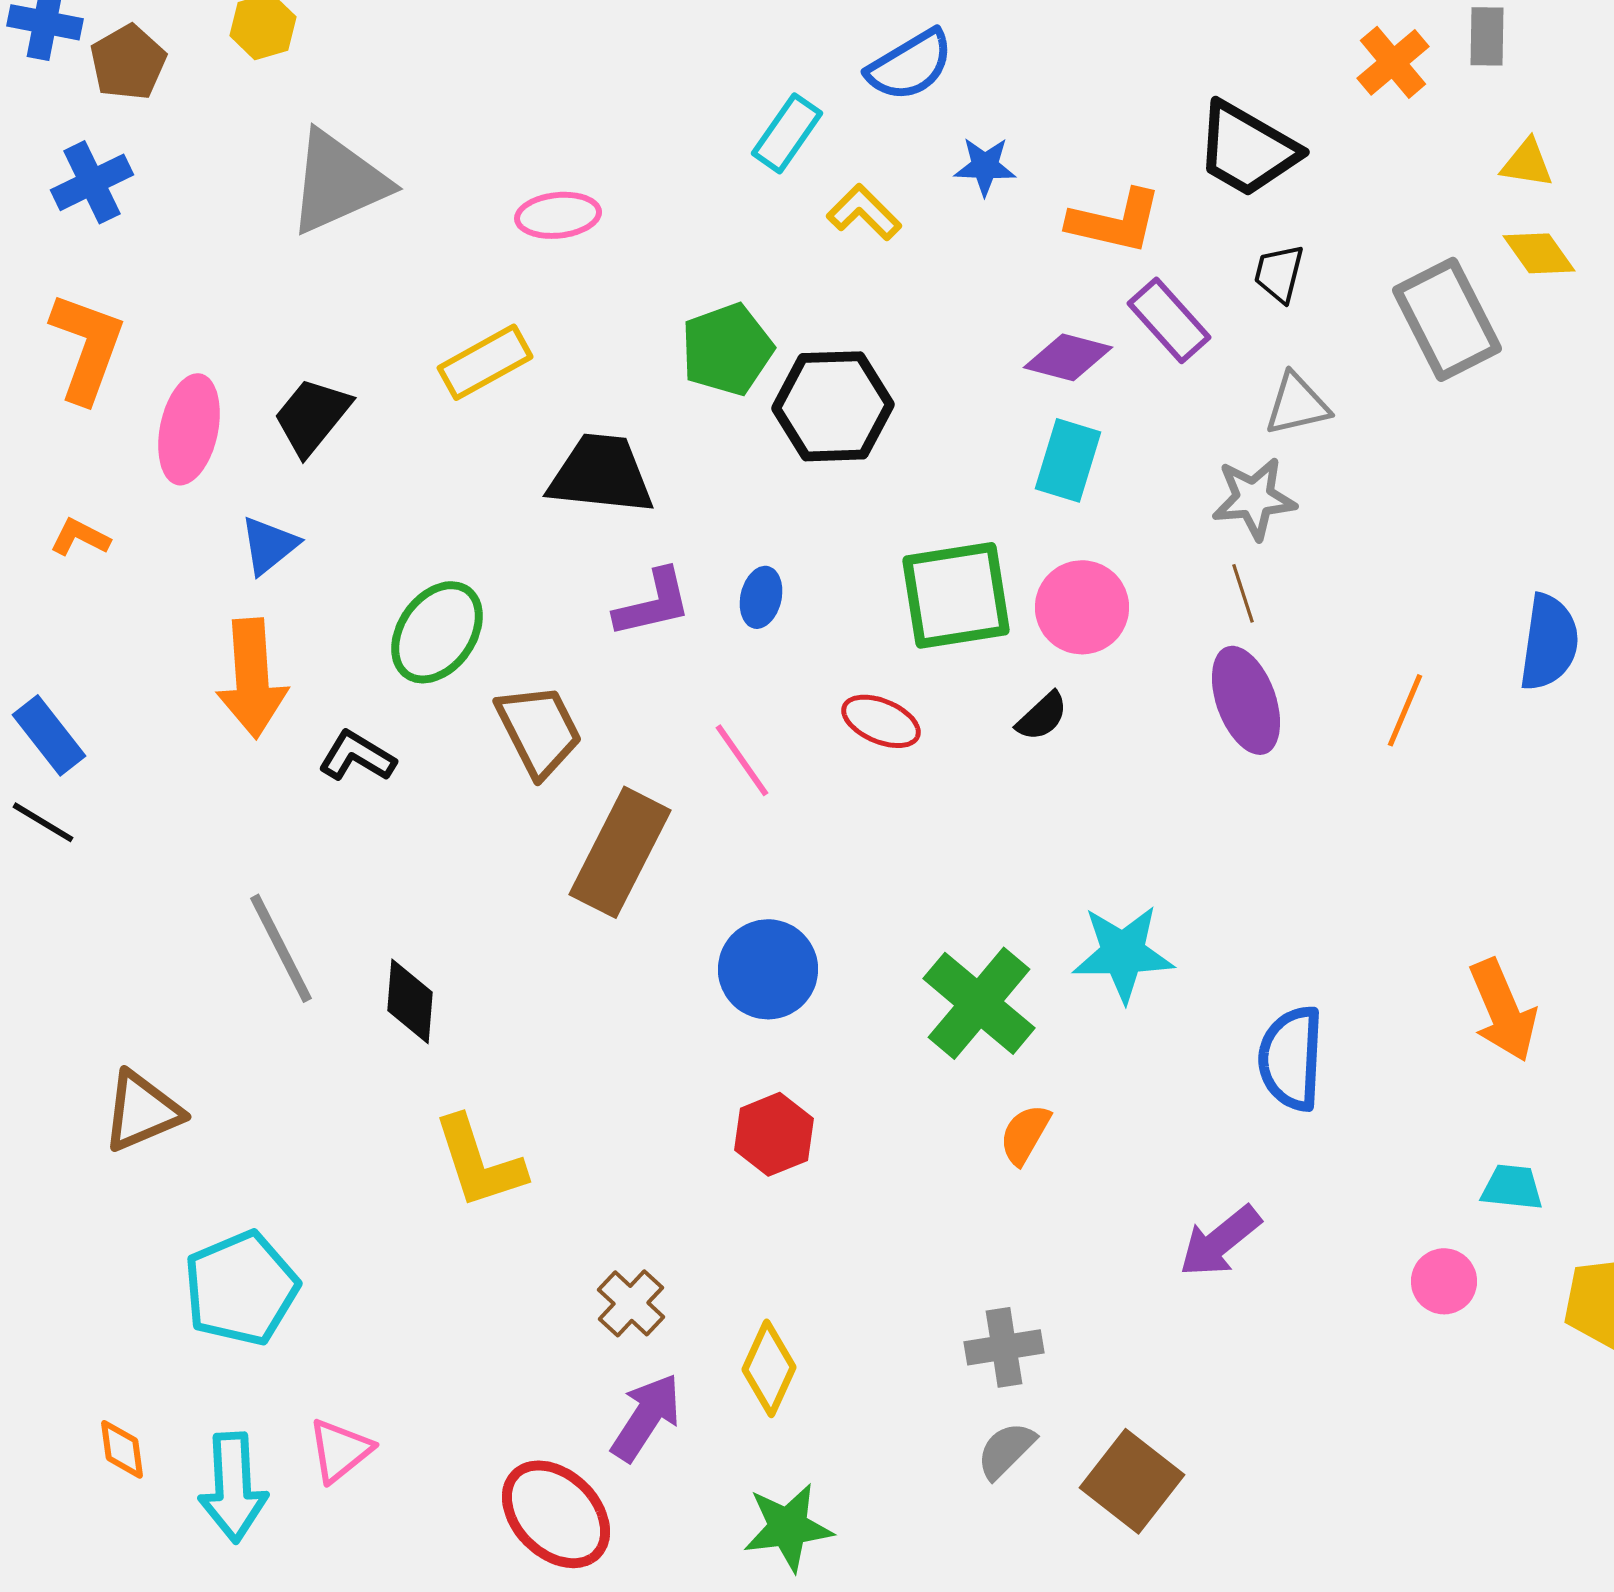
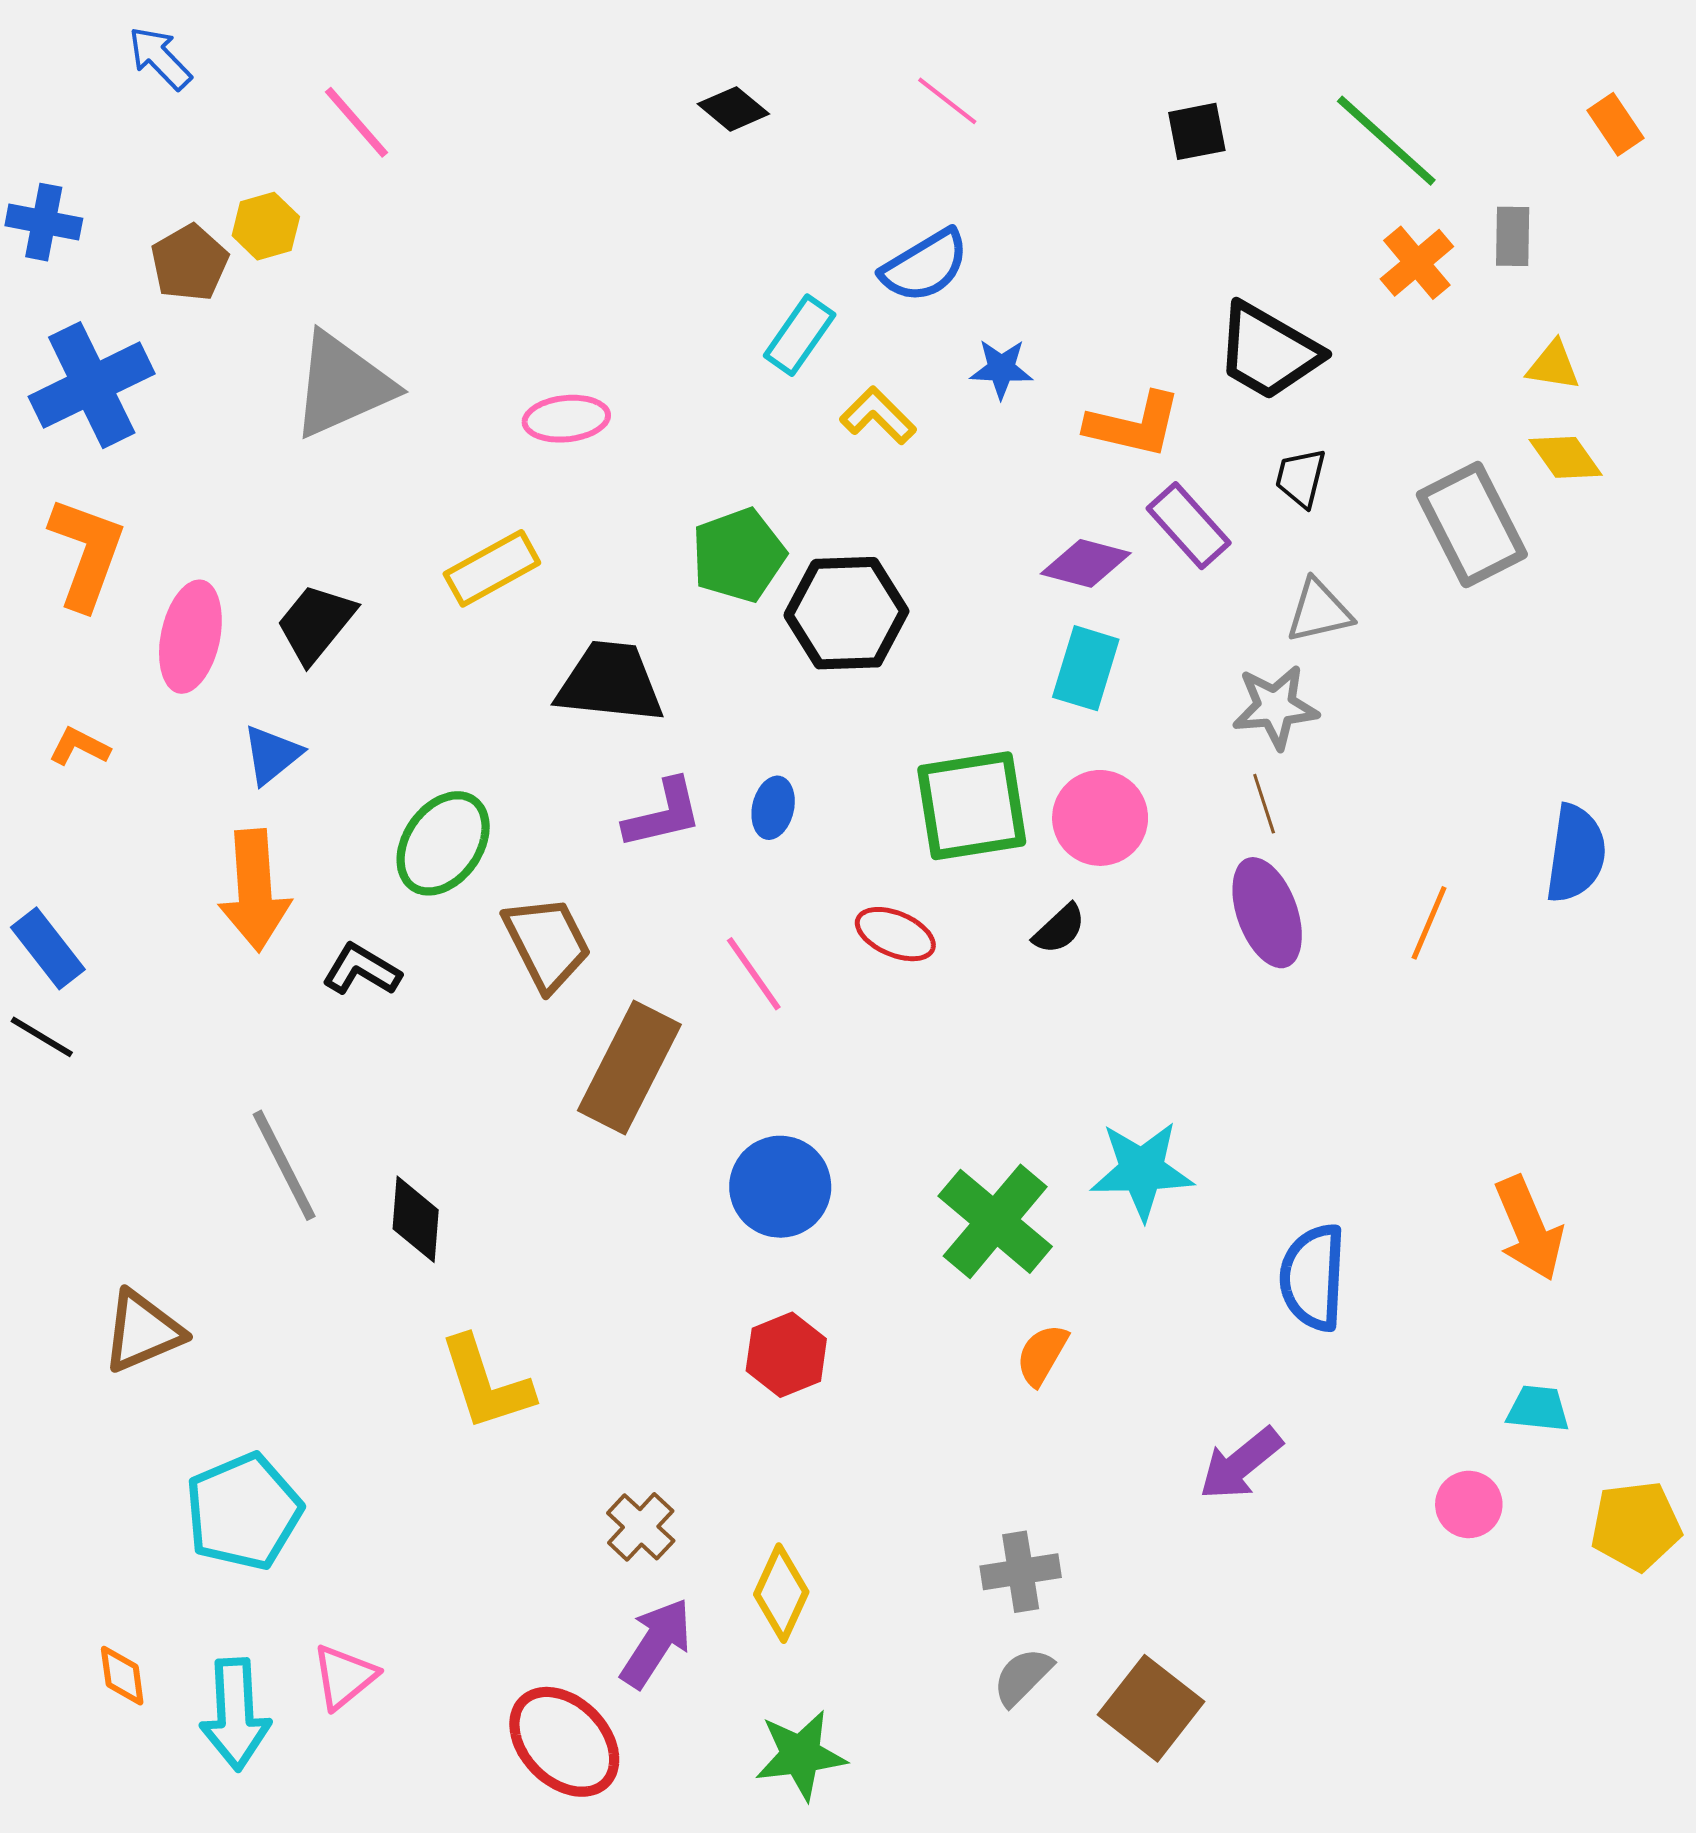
brown pentagon: (128, 62) -> (189, 263), moved
blue cross: (92, 182) -> (92, 385), size x1.5

